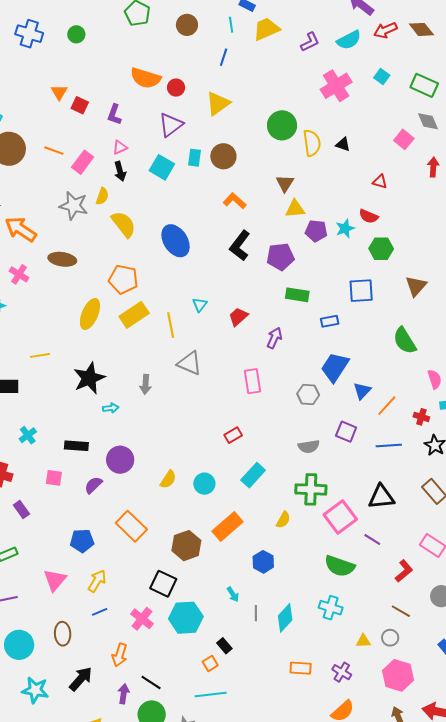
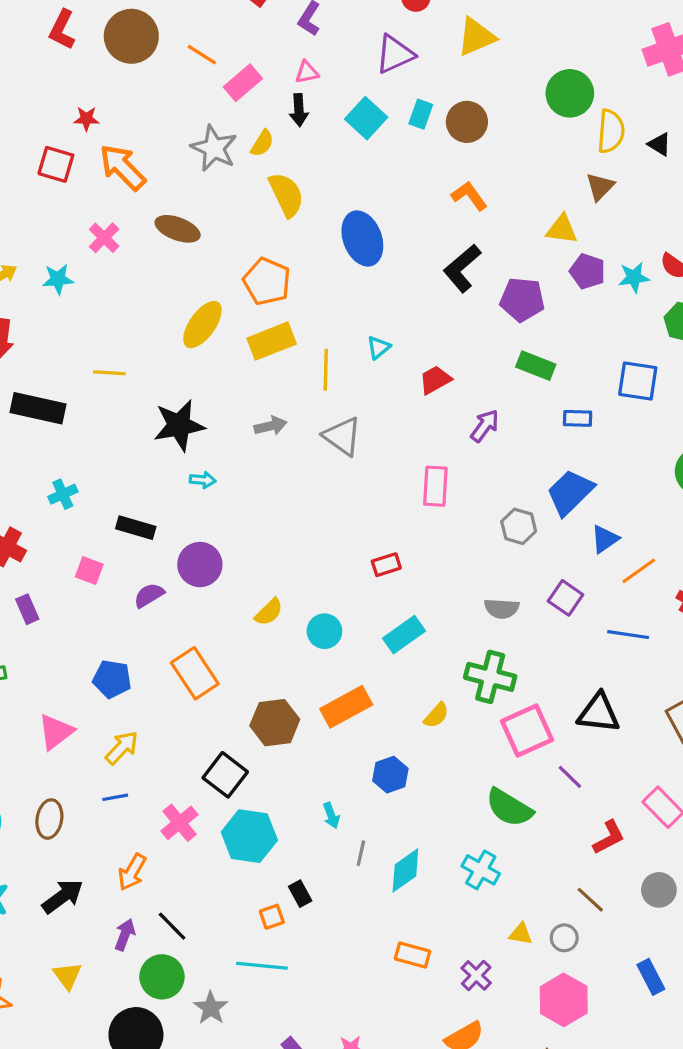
brown triangle: (285, 183) -> (600, 187), moved
gray arrow: (145, 384) -> (271, 426), moved, turned -120

